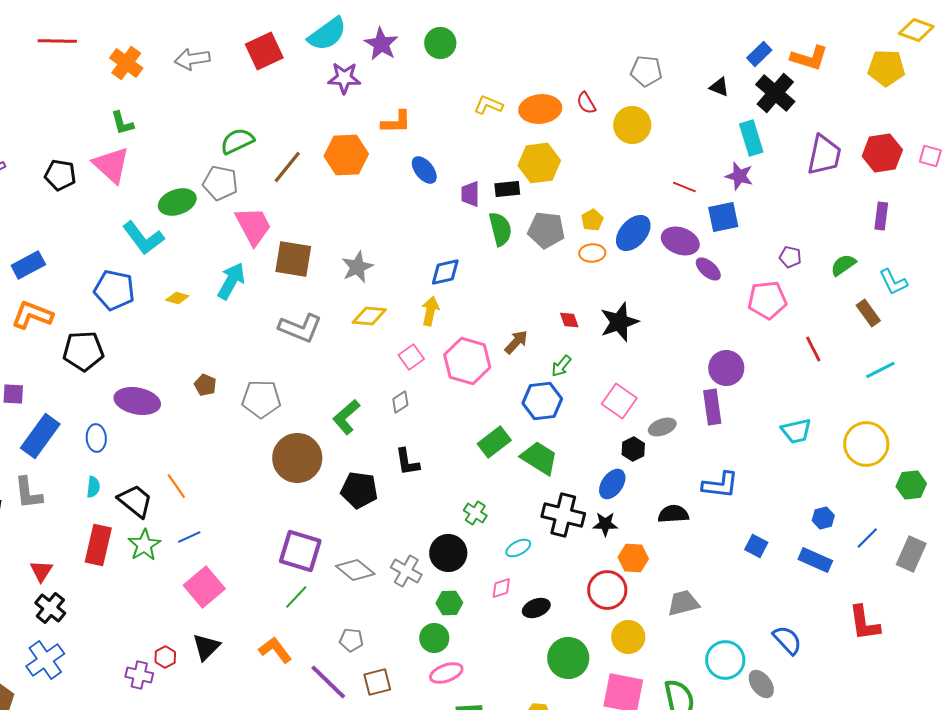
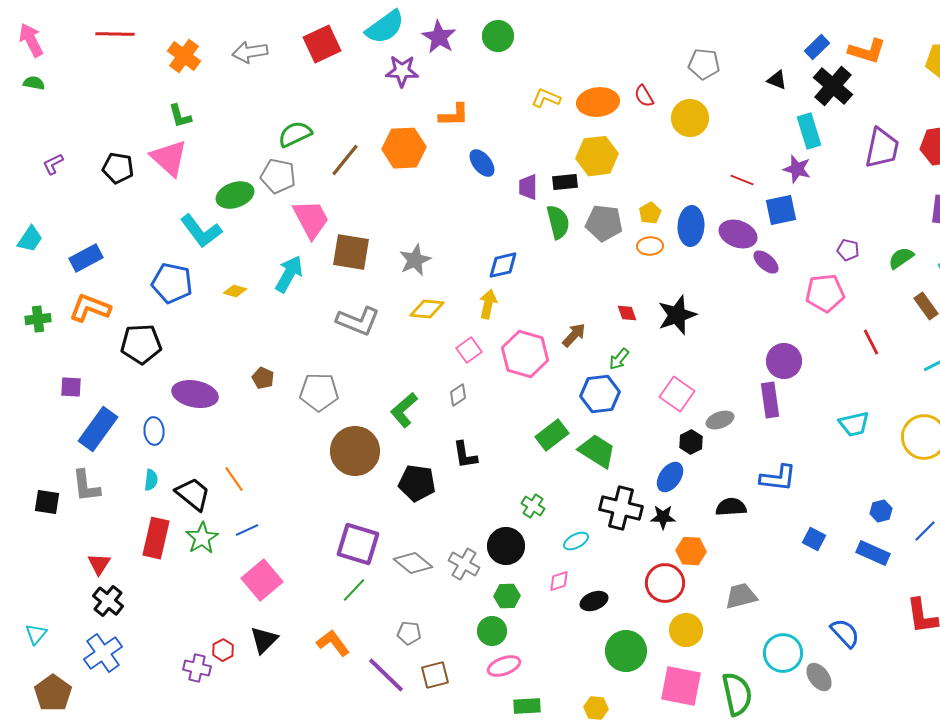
blue ellipse: (633, 233) -> (691, 226), turned -39

